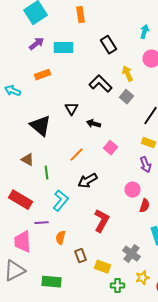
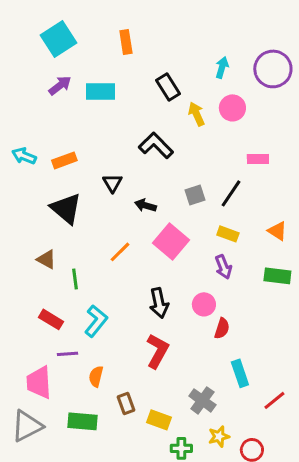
yellow arrow: (128, 74) -> (196, 114), moved
orange rectangle: (42, 75) -> (64, 160), moved
gray square: (126, 97) -> (195, 195), moved, turned 32
pink square: (110, 148) -> (171, 241), size x1.6
black arrow: (88, 181) -> (159, 303), moved, turned -72
red rectangle: (20, 200) -> (51, 319), moved, size x0.7
green rectangle: (52, 282) -> (82, 421), moved

